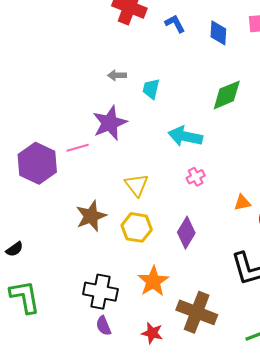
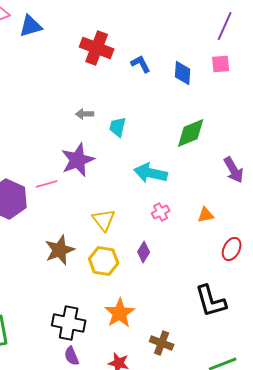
orange triangle: (242, 203) -> (206, 215), moved
purple diamond: (186, 233) -> (144, 252), moved, size x0.7
brown cross: (197, 312) -> (162, 343), size x0.6

